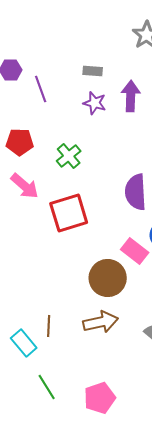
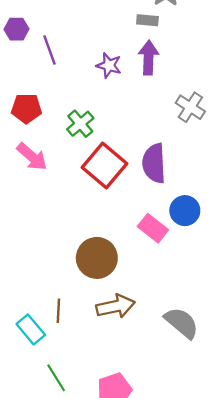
gray rectangle: (93, 71) -> (147, 20), moved
red square: (69, 213) -> (105, 165), moved, turned -33
brown circle: (108, 278) -> (97, 258), moved

